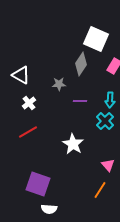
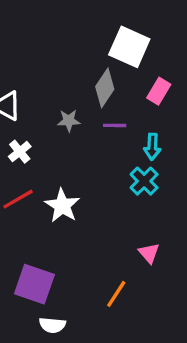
purple line: (80, 101) -> (115, 125), moved
white star: (73, 144) -> (62, 206), moved
orange line: (100, 190) -> (116, 294), moved

